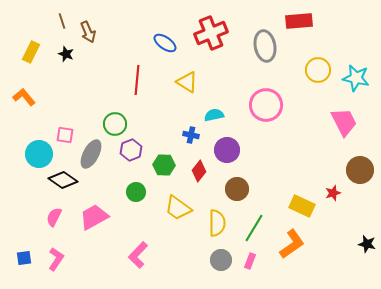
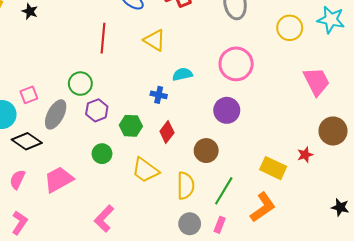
cyan star: (356, 78) -> (331, 20), moved
pink square: (65, 135) -> (29, 95), turned -30
purple circle: (227, 150) -> (227, 110), moved

